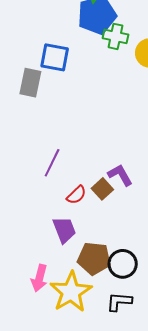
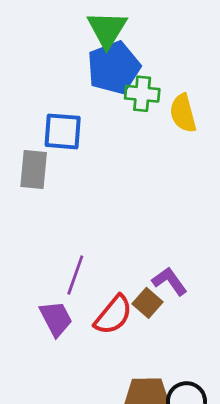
red semicircle: (76, 195) -> (113, 315), size x1.5
purple trapezoid: (64, 230) -> (56, 319), moved

